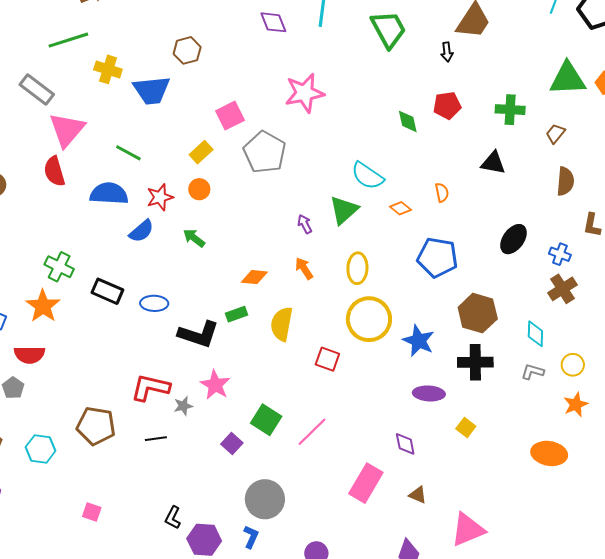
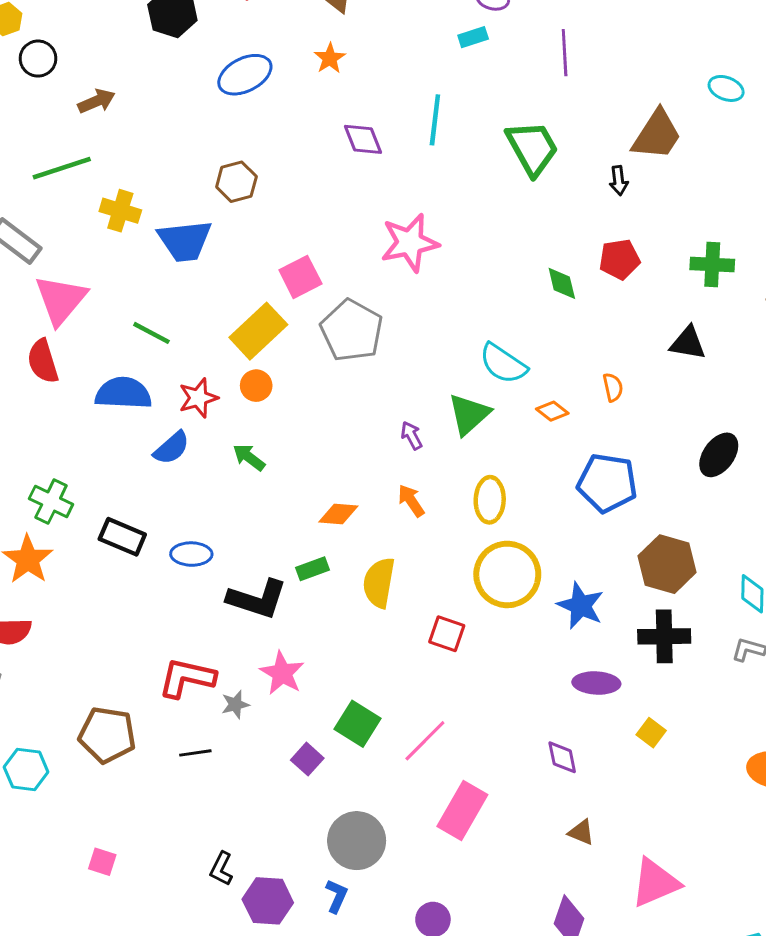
yellow rectangle: (201, 152) -> (258, 331), size x1.6
pink rectangle: (366, 483) -> (462, 810), moved

